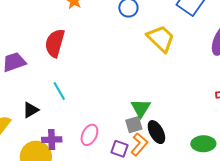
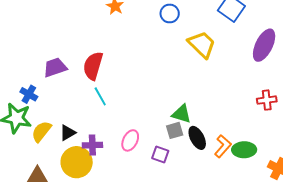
red semicircle: (55, 43) -> (93, 66), moved
green triangle: (141, 108) -> (182, 114), turned -45
black triangle: (31, 110) -> (68, 133), moved
orange L-shape: (139, 144) -> (223, 146), moved

